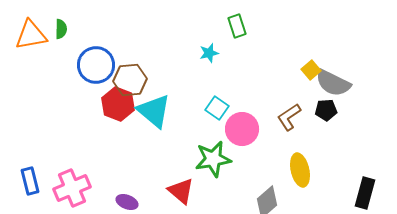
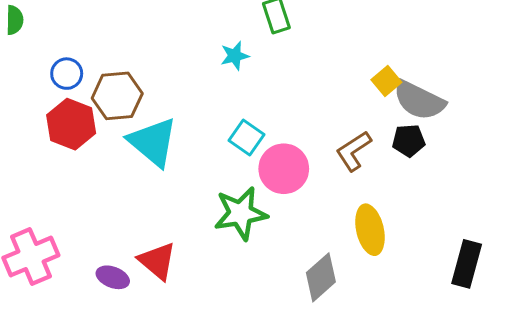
blue circle: (96, 65) -> (67, 74), size x0.6
red hexagon: (118, 104) -> (71, 124), moved
red triangle: (181, 191) -> (157, 261), moved

